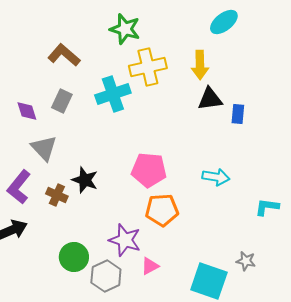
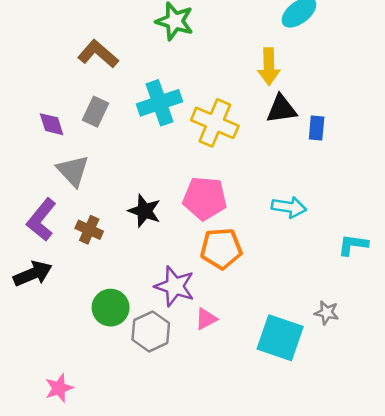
yellow cross: (148, 67) -> (215, 123), moved, turned 36
black star: (85, 180) -> (144, 211), moved

